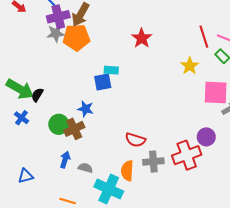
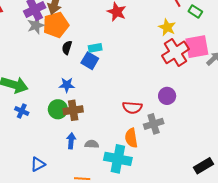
blue square: (103, 82) -> (90, 61), turned -36
black semicircle: (37, 95) -> (67, 48), moved
blue star: (86, 109) -> (67, 85), moved
brown cross: (74, 129) -> (73, 110), turned 30
purple circle: (206, 137) -> (167, 96), moved
red cross: (187, 155) -> (175, 52), moved

